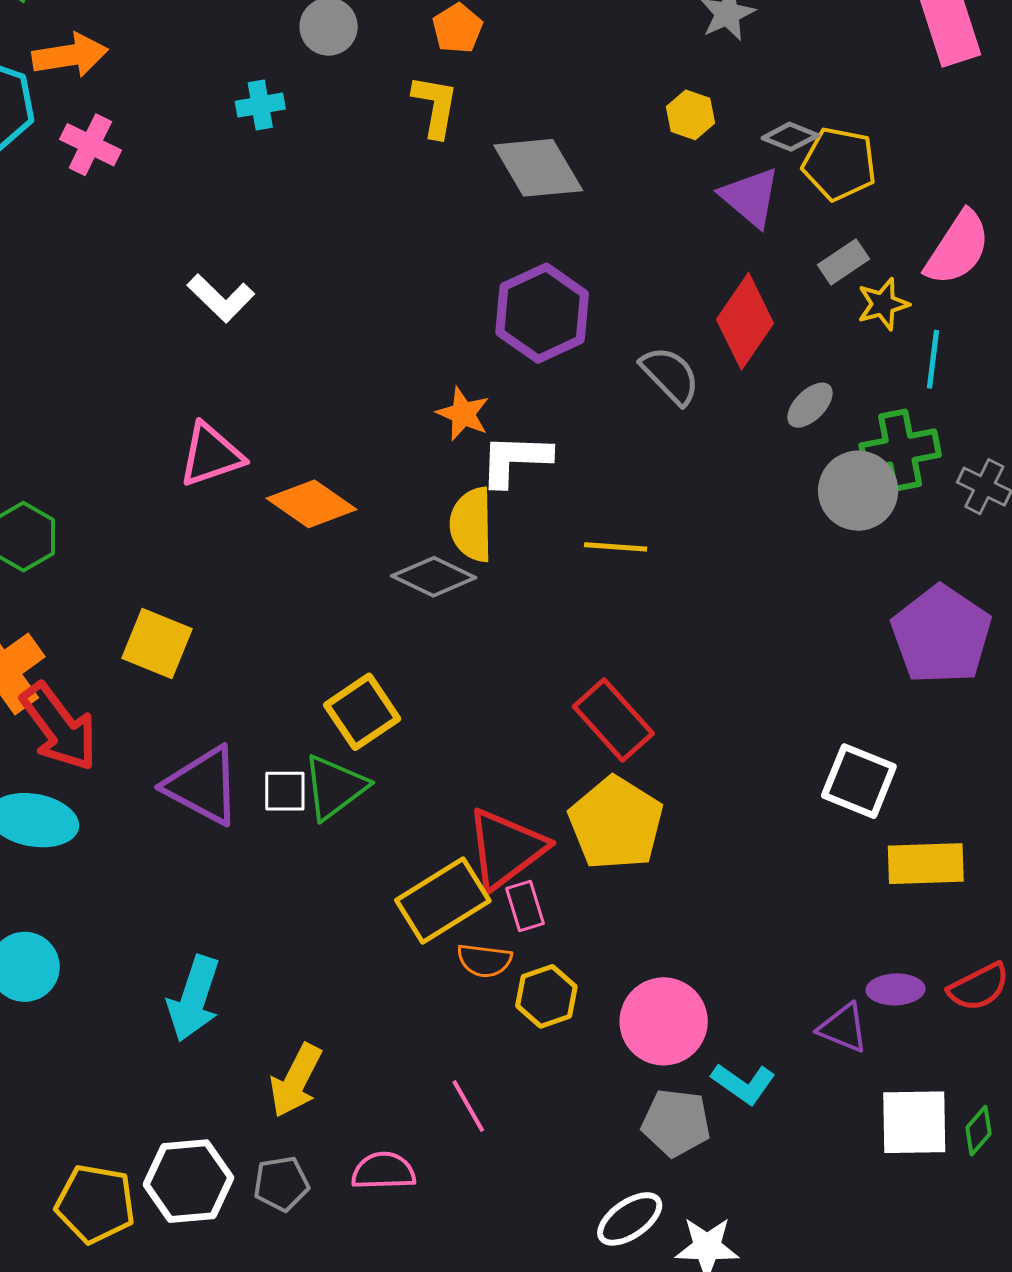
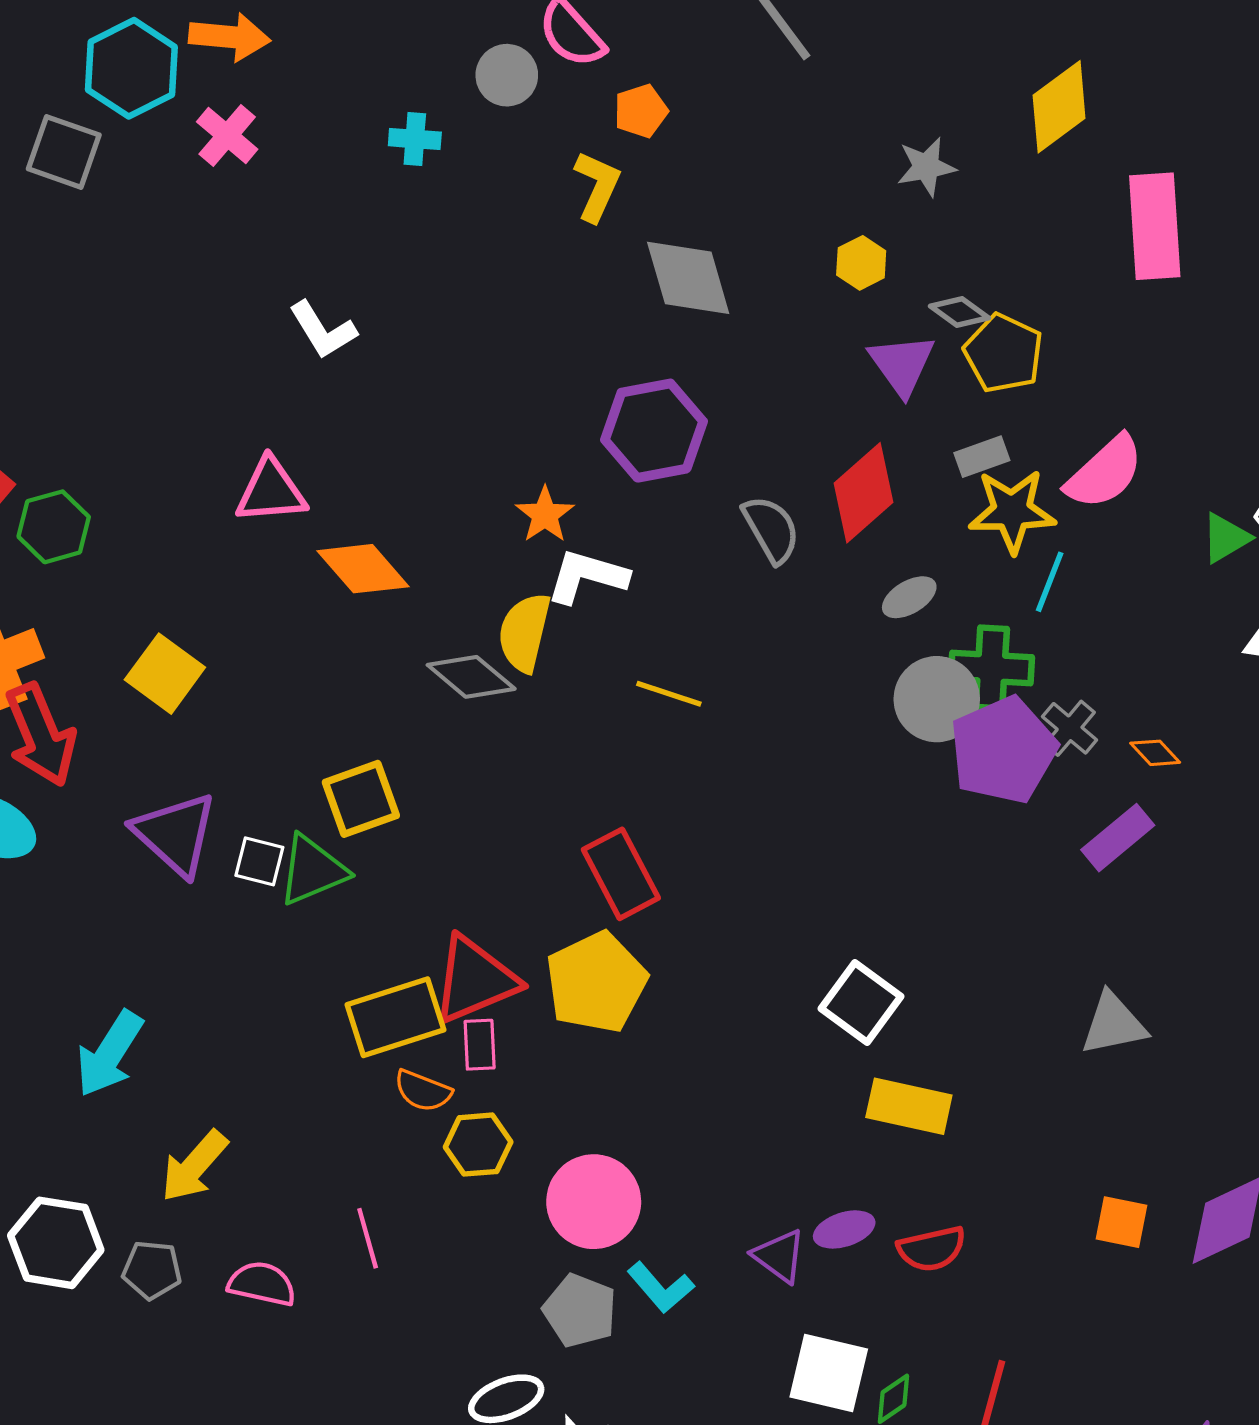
yellow star: (883, 304) -> (1012, 511), size x1.5
purple pentagon: (941, 635) -> (1003, 750), moved
purple ellipse: (896, 989) -> (844, 1229), turned -30

